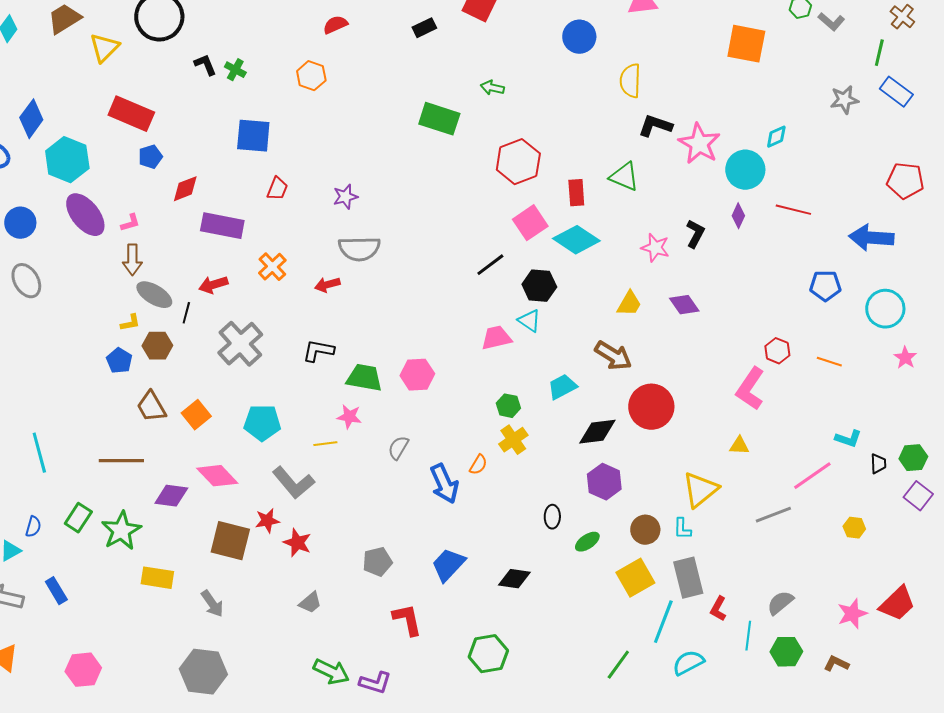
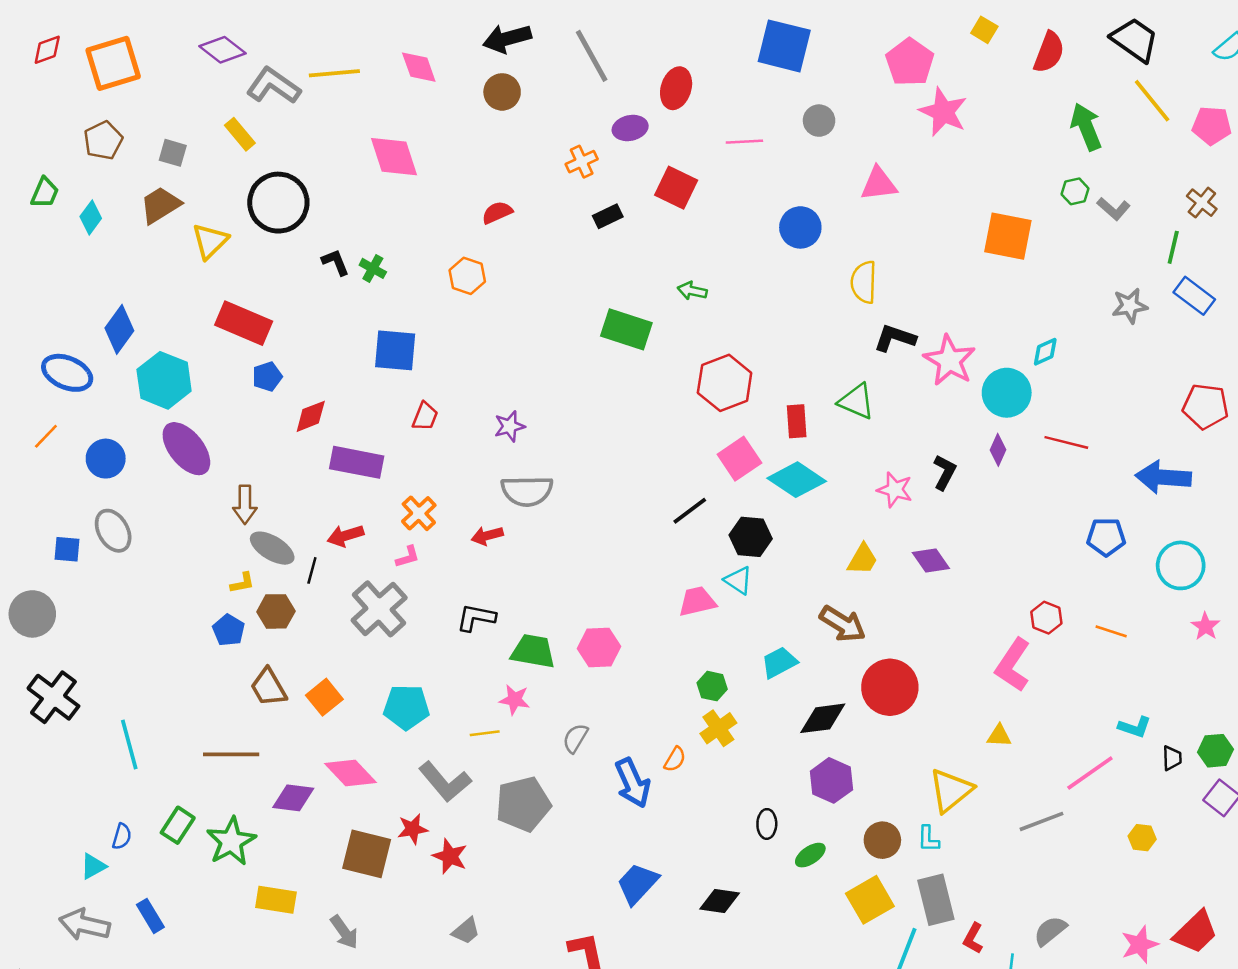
pink L-shape: (130, 223) -> (408, 557), moved
gray pentagon: (377, 562) -> (523, 804), moved, size x1.5

